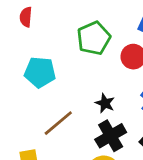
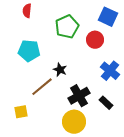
red semicircle: (26, 17) -> (27, 11), moved
black star: (105, 103) -> (60, 70), moved

